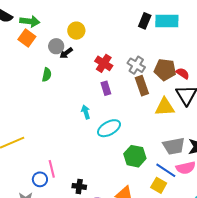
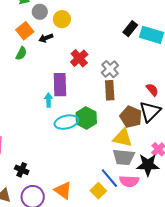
orange square: (27, 38) -> (25, 31), moved
gray circle: (56, 46) -> (40, 12), moved
brown pentagon: (165, 70) -> (131, 117), moved
purple rectangle: (106, 88) -> (60, 85), moved, size x1.6
yellow triangle: (165, 107) -> (123, 138), moved
green hexagon: (135, 156) -> (86, 118), moved

